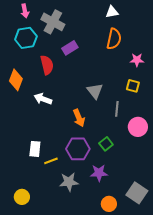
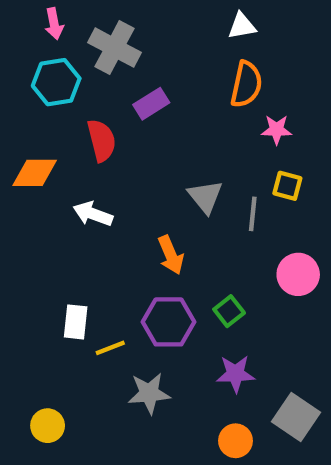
pink star: (137, 60) -> (277, 130), moved
orange diamond: (16, 80) -> (35, 173), turned 70
gray line: (117, 109) -> (253, 214), moved
purple star: (99, 173) -> (236, 374), moved

